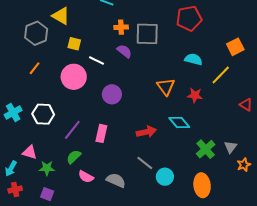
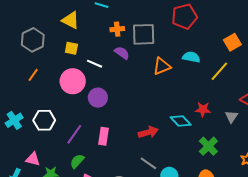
yellow triangle: (61, 16) -> (71, 20), moved
orange triangle: (166, 87) -> (162, 66), moved, turned 48
purple circle: (112, 94) -> (98, 98), moved
red star: (195, 95) -> (203, 109), moved
gray triangle: (231, 147) -> (231, 117), moved

